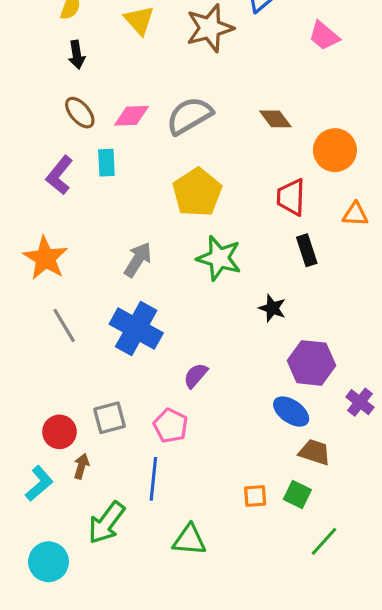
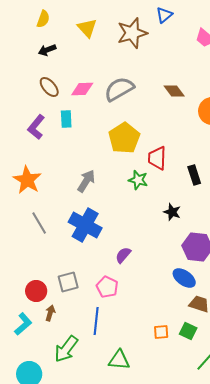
black arrow: (77, 55) -> (47, 50), turned 78
red trapezoid: (291, 197) -> (157, 158), moved
green star: (219, 258) -> (138, 180), size x0.7

